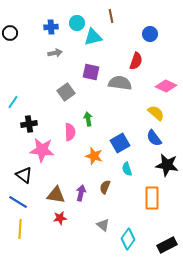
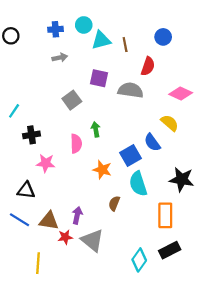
brown line: (111, 16) -> (125, 45), moved
blue semicircle: (154, 138) -> (152, 142), moved
pink star: (42, 150) -> (46, 163), size x0.7
cyan semicircle: (127, 169) -> (138, 184), size x1.6
black triangle: (24, 175) -> (26, 190), turned -30
purple arrow: (81, 193) -> (77, 215), moved
brown triangle: (56, 195) -> (49, 221), moved
gray triangle: (103, 225) -> (92, 240), moved, size x1.6
yellow line: (20, 229) -> (38, 263), moved
black rectangle: (167, 245) -> (170, 250), moved

